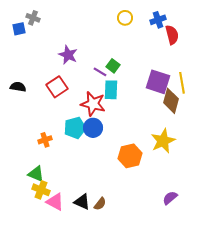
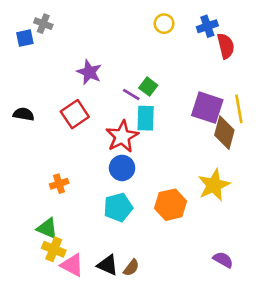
red star: (93, 104) -> (122, 136), turned 30
cyan pentagon: (75, 128) -> (118, 207), moved
purple semicircle: (170, 198) -> (223, 260), turned 70

